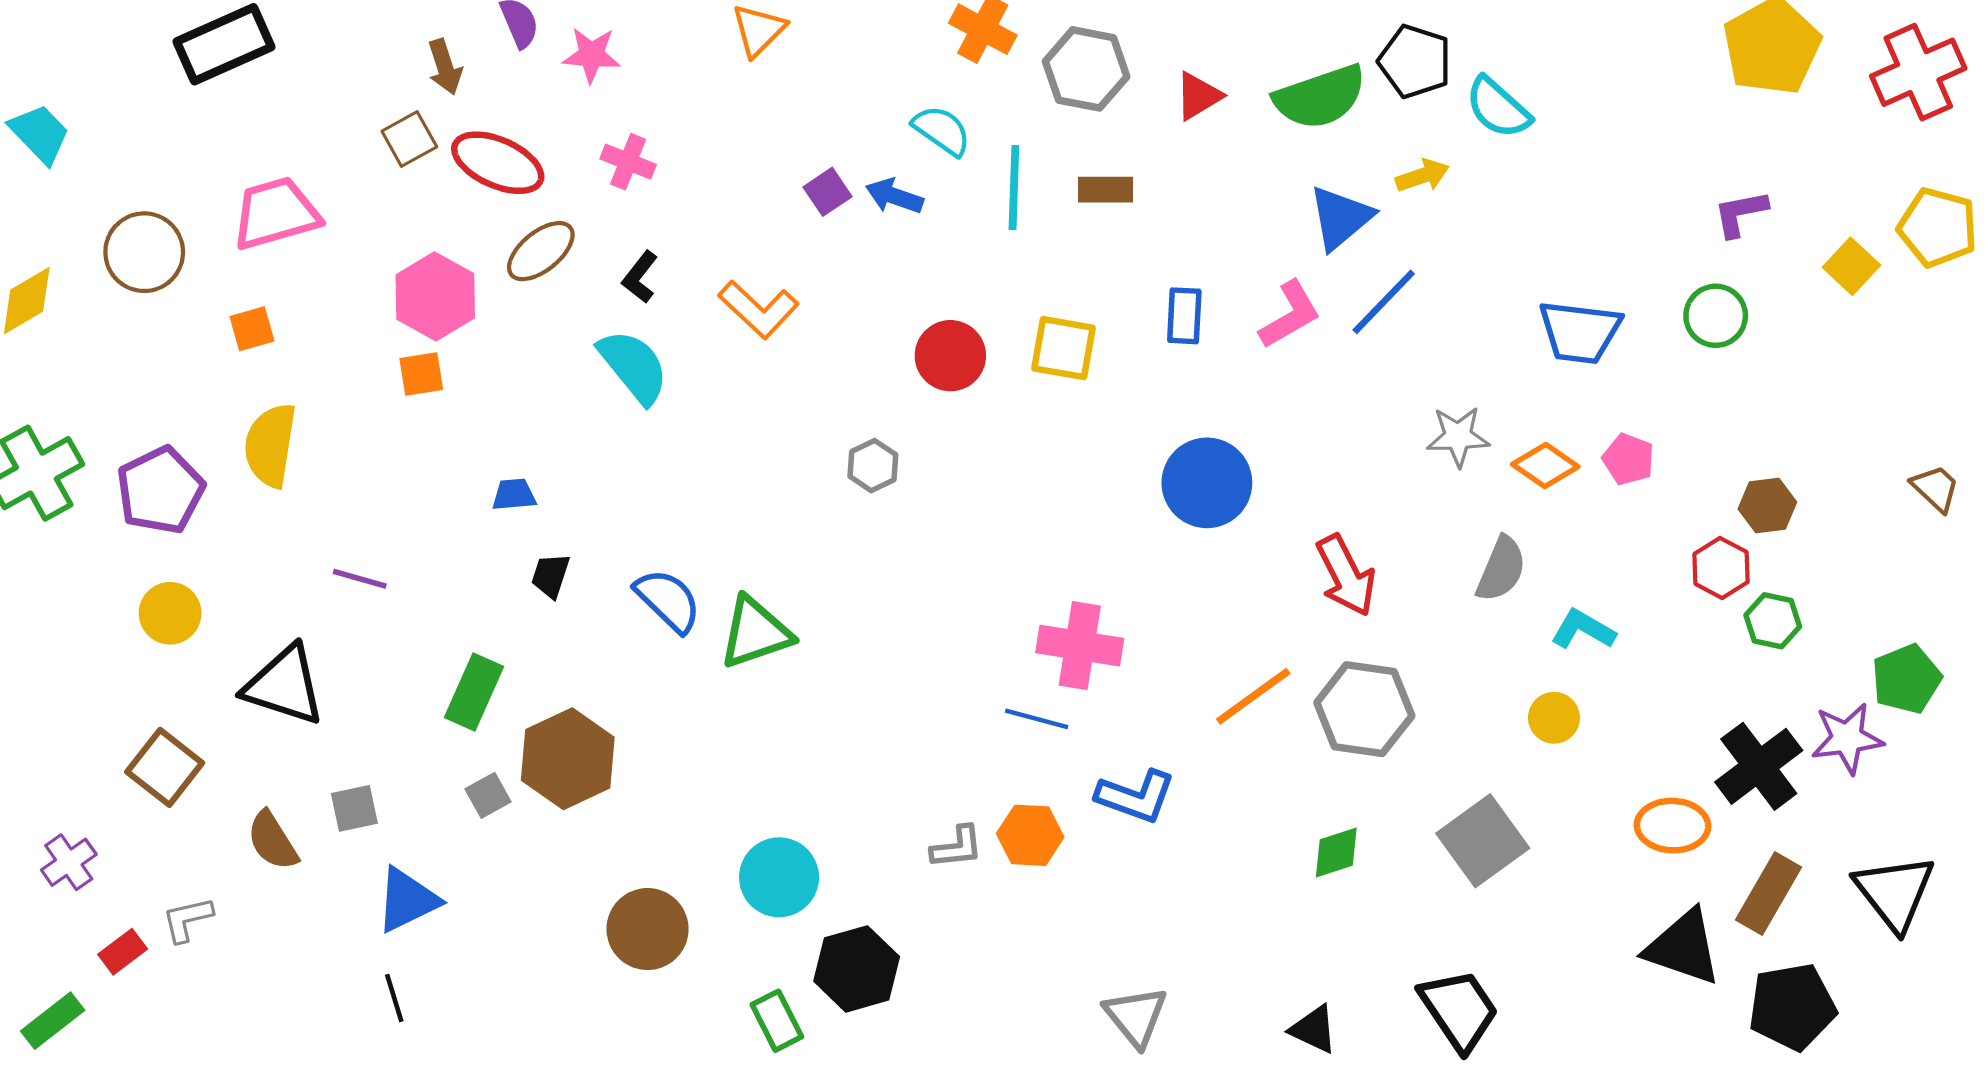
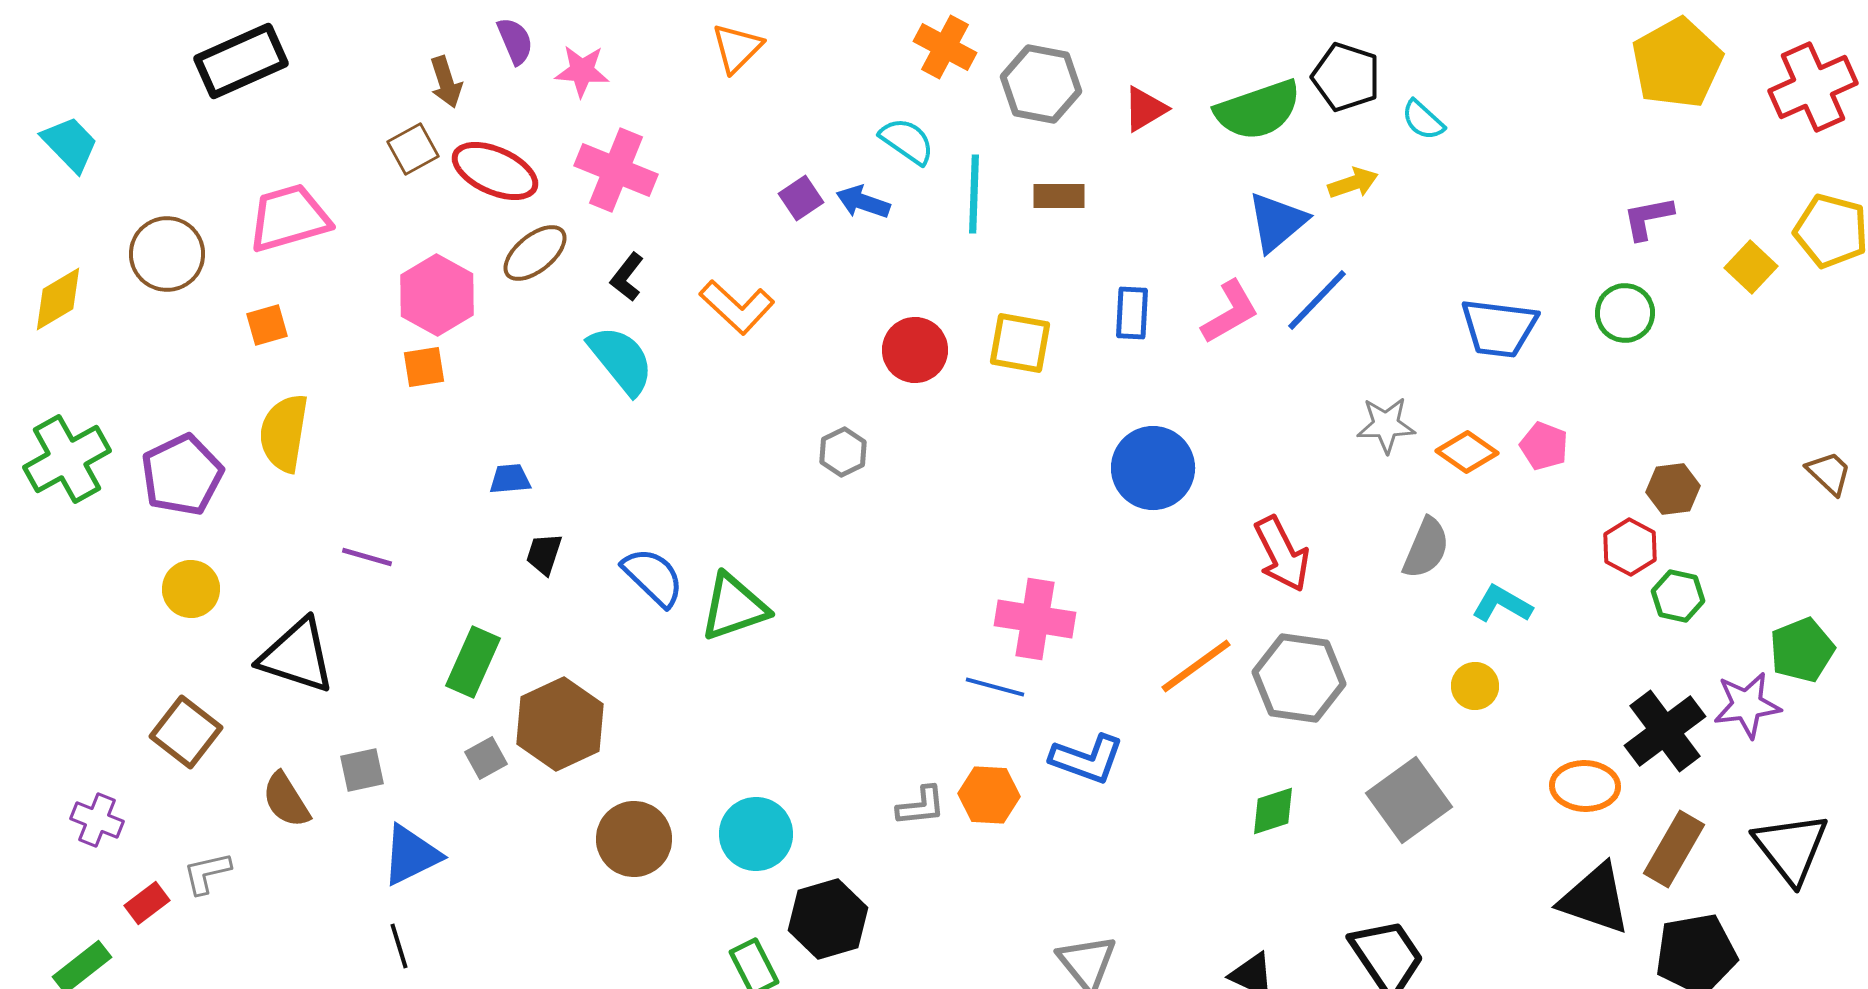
cyan semicircle: (1498, 108) -> (1423, 120), size x0.7
pink cross: (628, 162) -> (616, 170), size x1.6
purple cross: (69, 862) -> (97, 820), turned -33
brown circle: (648, 929) -> (634, 839), moved

